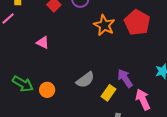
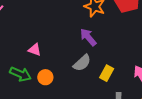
pink triangle: (43, 42) -> (35, 50), moved
purple arrow: (125, 78) -> (88, 37), moved

